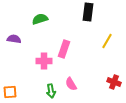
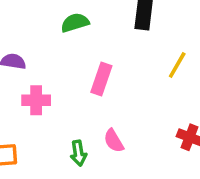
green semicircle: (40, 19) -> (75, 23), moved
pink cross: (44, 61) -> (36, 100), moved

